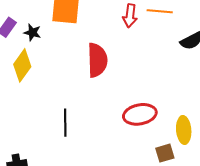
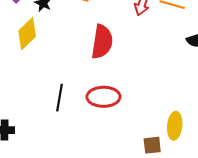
red ellipse: (140, 114) -> (103, 97), moved

